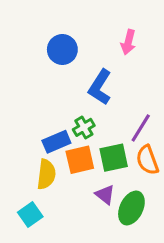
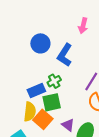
blue circle: (62, 50) -> (40, 43), moved
green square: (114, 158) -> (52, 102), moved
orange square: (80, 160) -> (43, 119), moved, turned -36

